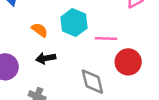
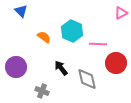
black arrow: (46, 58) -> (61, 68), moved, turned 63

